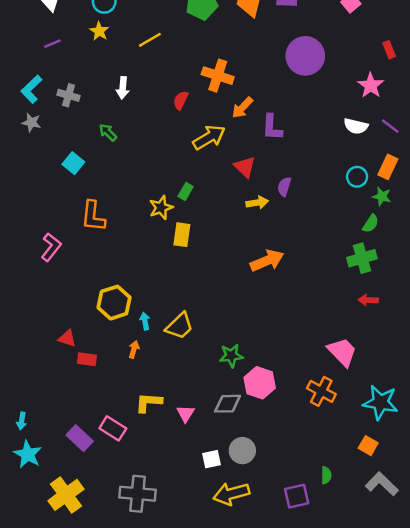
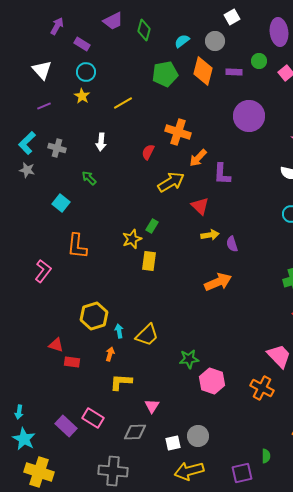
purple semicircle: (284, 187) -> (232, 244), moved, turned -35
yellow L-shape: (149, 402) -> (121, 382), moved
gray diamond: (228, 404) -> (135, 432), moved
yellow cross: (66, 495) -> (39, 472), moved, turned -36

